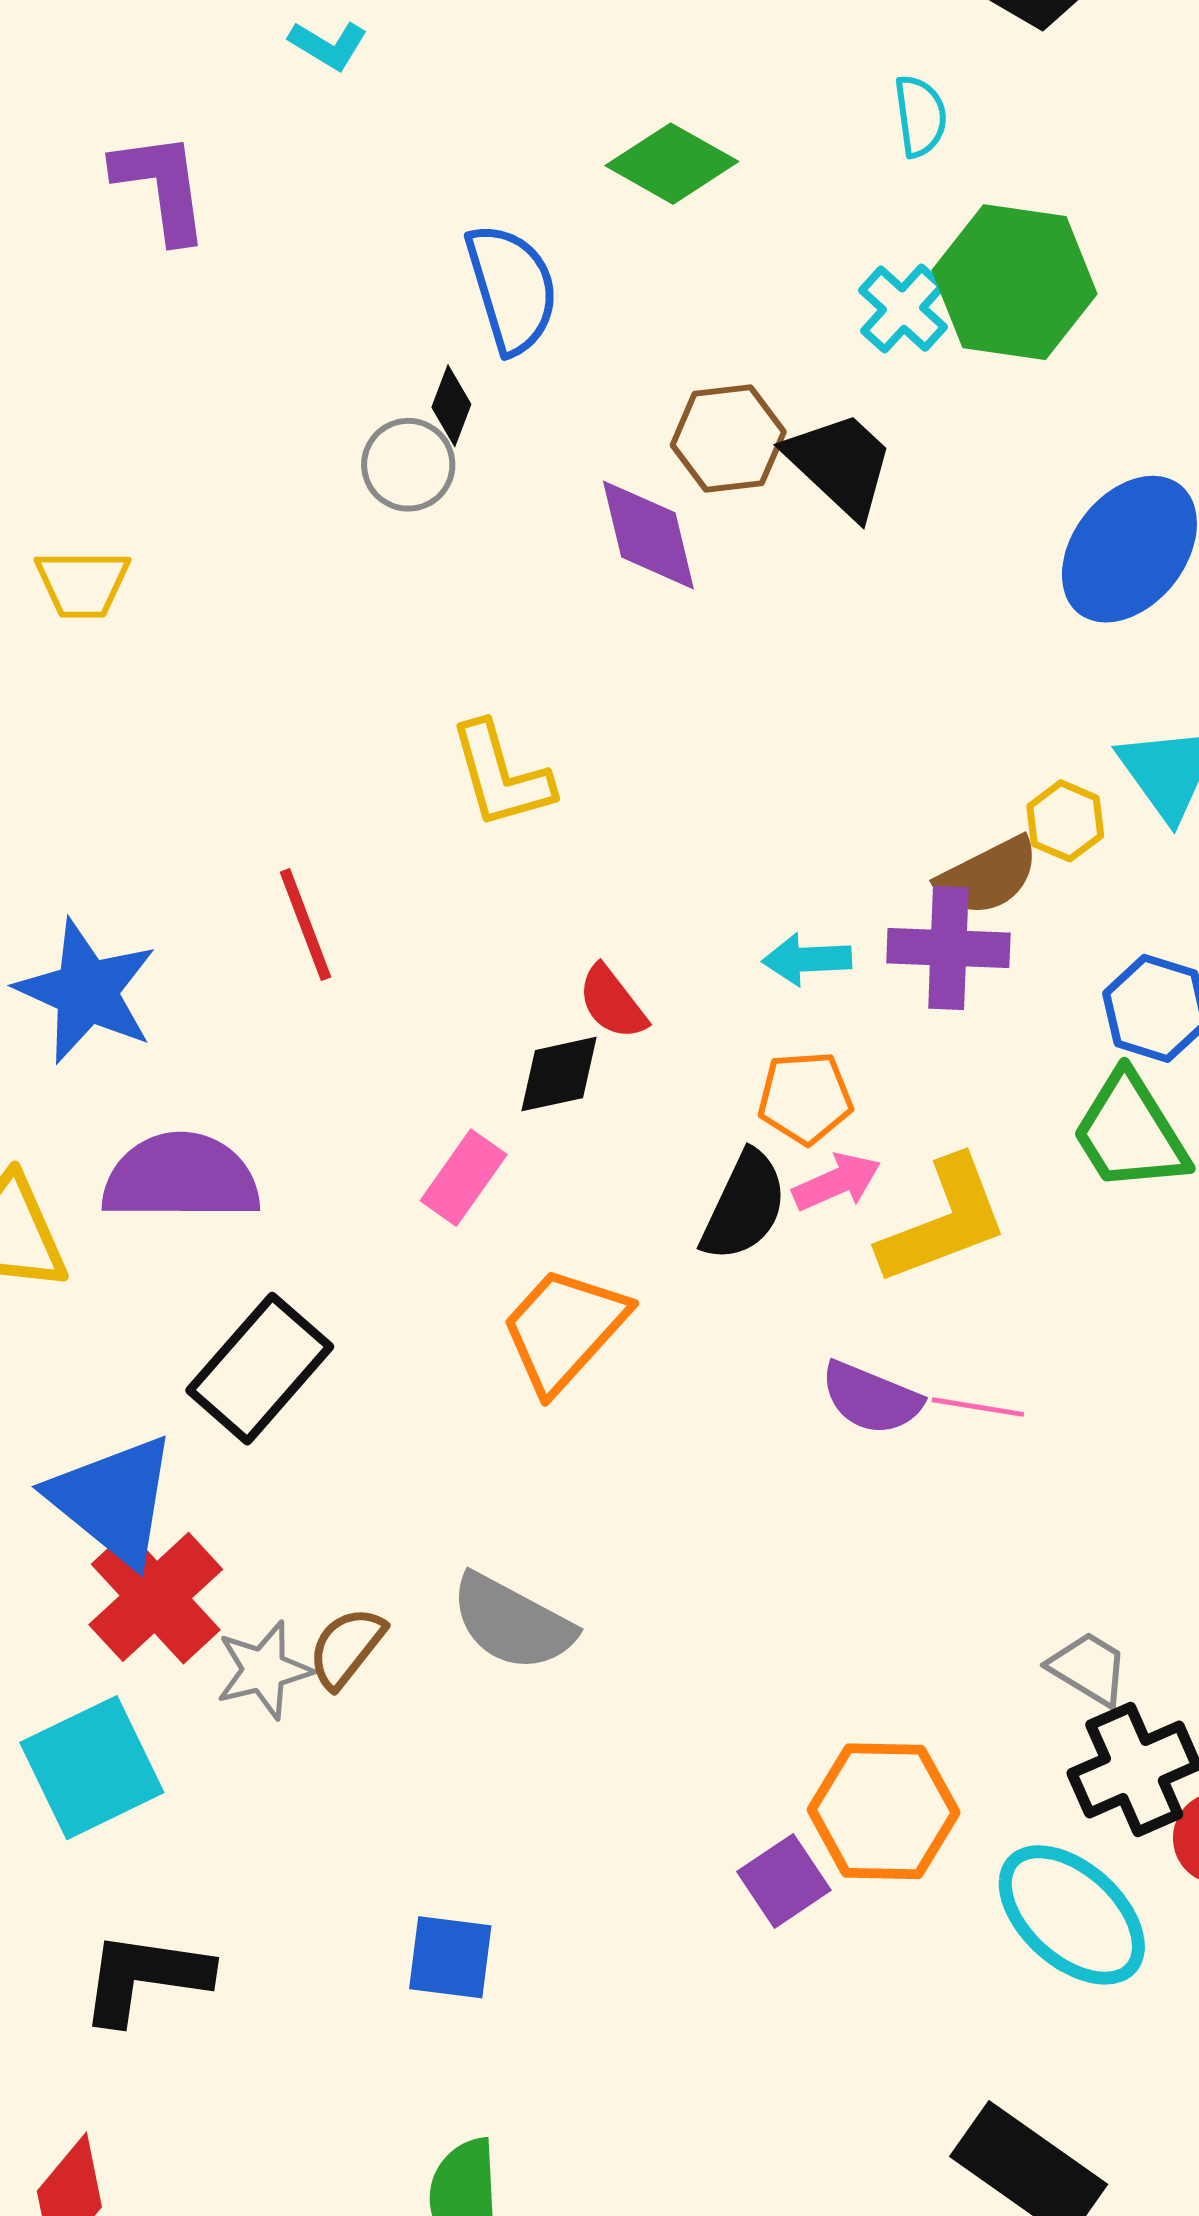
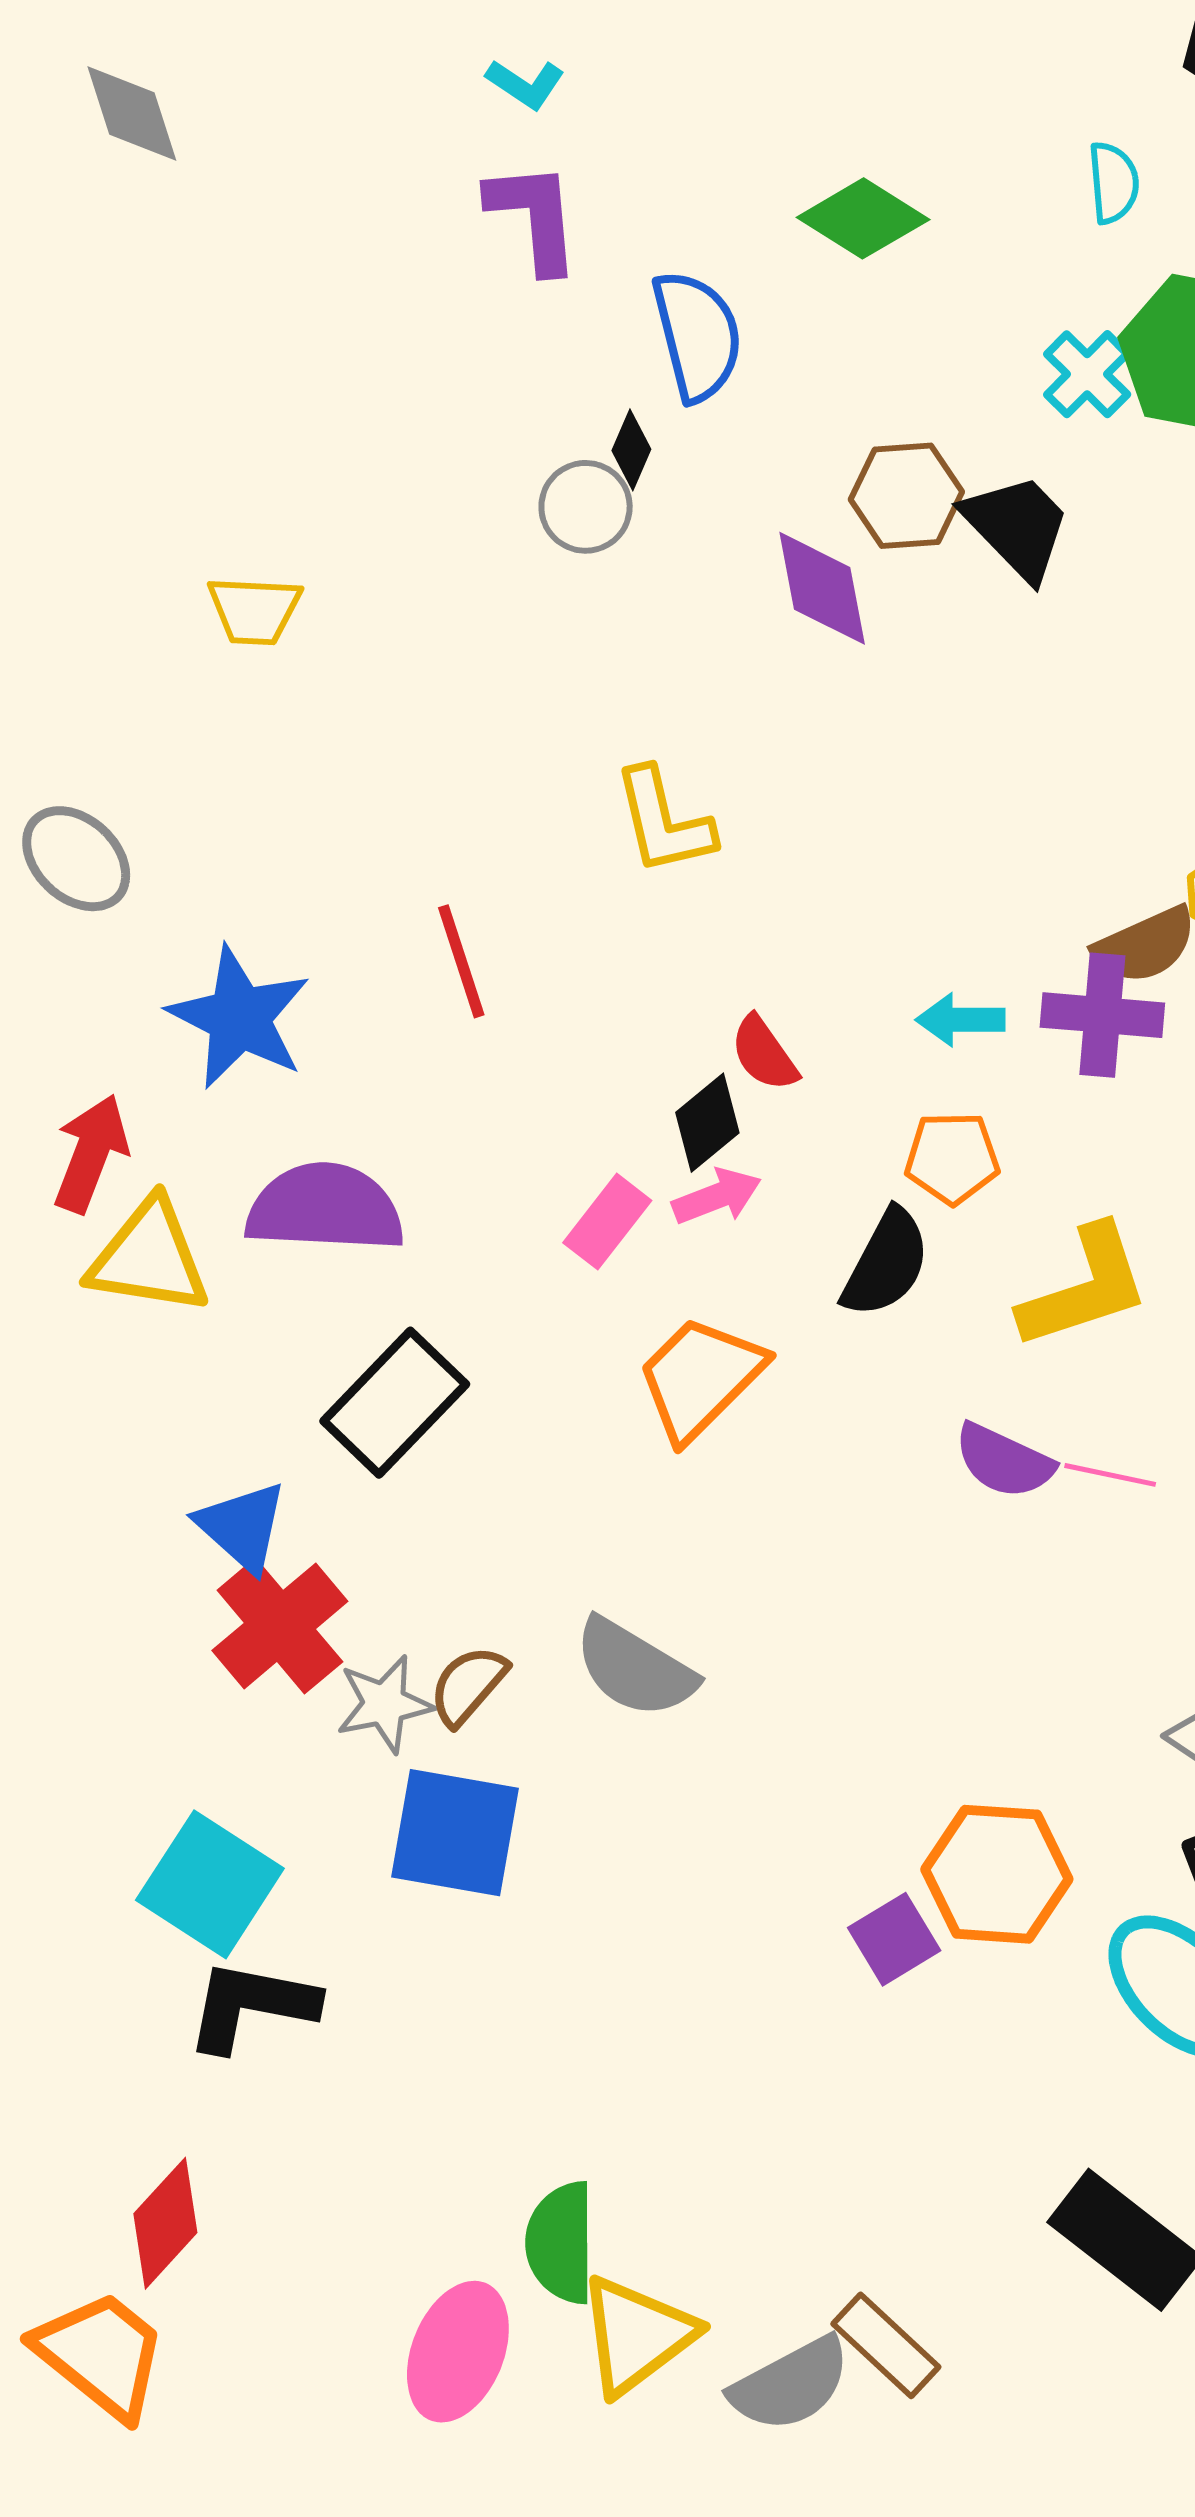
purple L-shape: (161, 186) -> (534, 217), moved
black diamond: (559, 1074) -> (707, 1123), turned -30
pink arrow: (837, 1182) -> (717, 1196), moved
blue triangle: (113, 1500) -> (242, 1527), size x0.7
cyan square: (92, 1768) -> (210, 1884), moved, turned -34
blue square: (450, 1957) -> (455, 1833), moved, size x1.5

